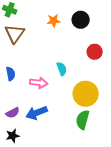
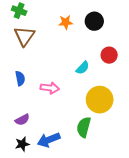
cyan semicircle: (62, 69) -> (83, 68), moved, turned 64
blue arrow: (37, 113) -> (49, 140), moved
green semicircle: (83, 120) -> (84, 127), moved

